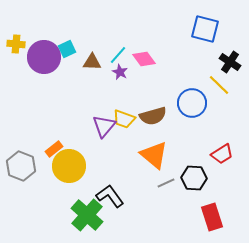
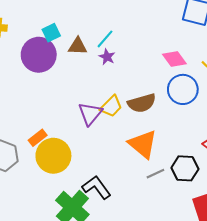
purple circle: (44, 57) -> (39, 55), moved
pink diamond: (144, 59) -> (174, 59), moved
yellow trapezoid: (124, 119) -> (111, 106), turned -65

